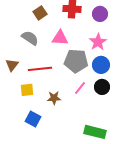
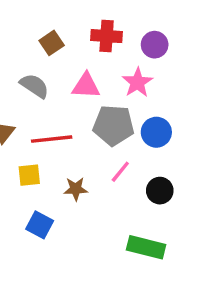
pink star: (98, 42) -> (137, 82), moved
black circle: (102, 87) -> (160, 191), moved

